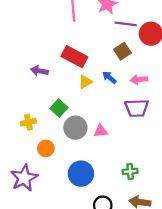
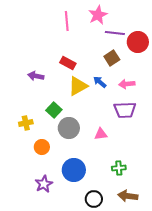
red rectangle: (74, 57) -> (68, 63), size x0.7
yellow triangle: (85, 82) -> (78, 86), size x1.5
pink triangle: (101, 131) -> (101, 134), moved
purple star: (24, 178) -> (44, 184), moved, size x0.7

